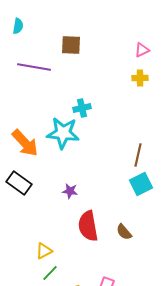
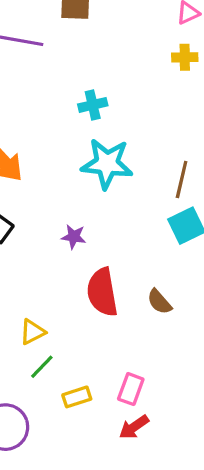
cyan star: (63, 133) -> (107, 164), moved

